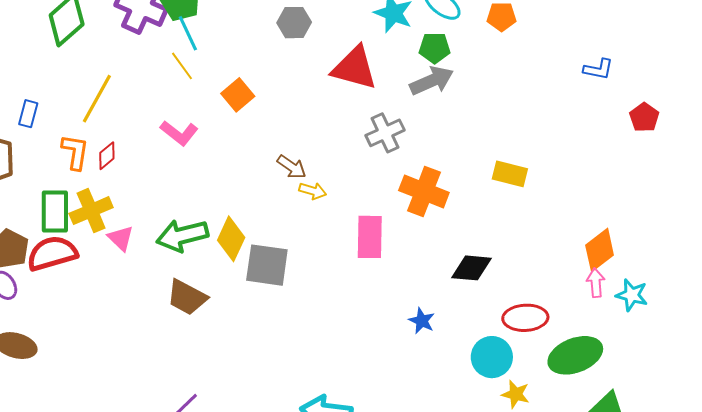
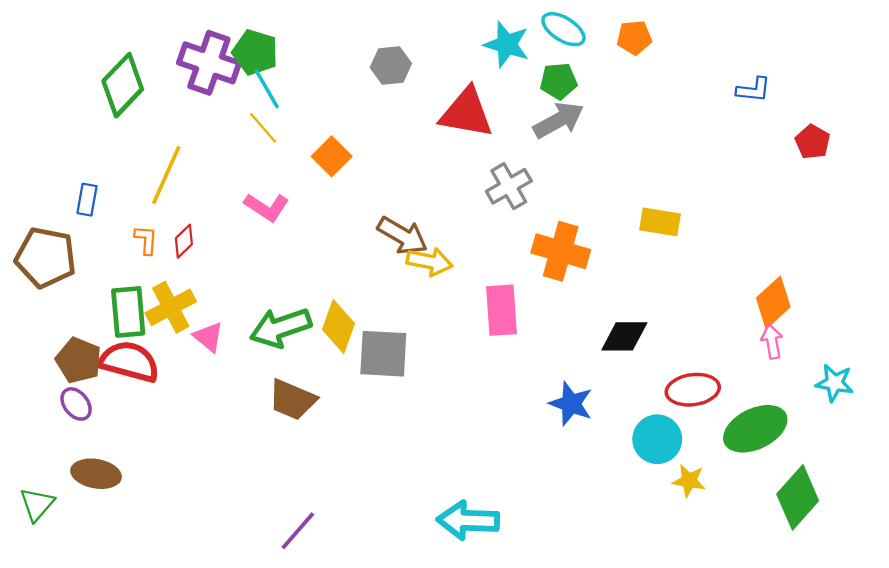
orange L-shape: (75, 152) -> (146, 240), size x0.7
brown arrow: (292, 167) -> (402, 236), size x1.4
yellow arrow: (313, 191) -> (430, 262), size x1.4
red semicircle: (52, 253) -> (129, 362), turned 36
cyan star: (632, 295) -> (835, 383), moved
blue star: (422, 321) -> (571, 404), size x1.4

